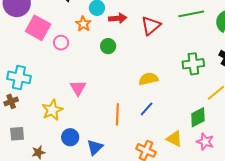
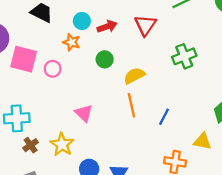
green cross: (193, 64) -> (184, 56), moved
yellow semicircle: (148, 79) -> (134, 76), moved
brown cross: (11, 101) -> (31, 145), moved
orange line: (117, 114) -> (131, 105), moved

